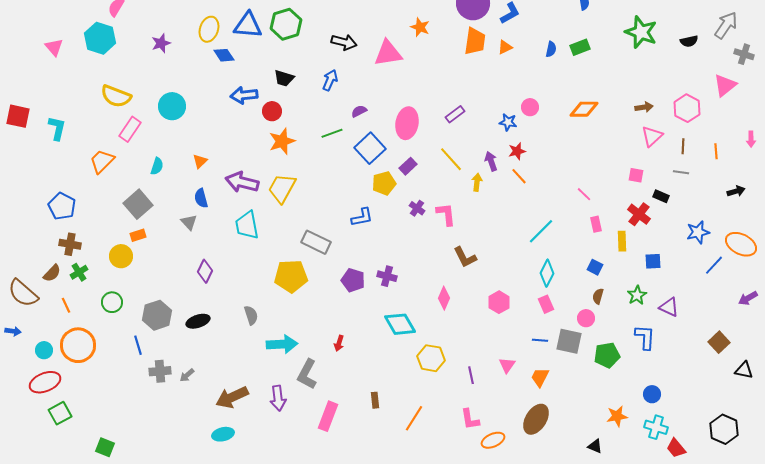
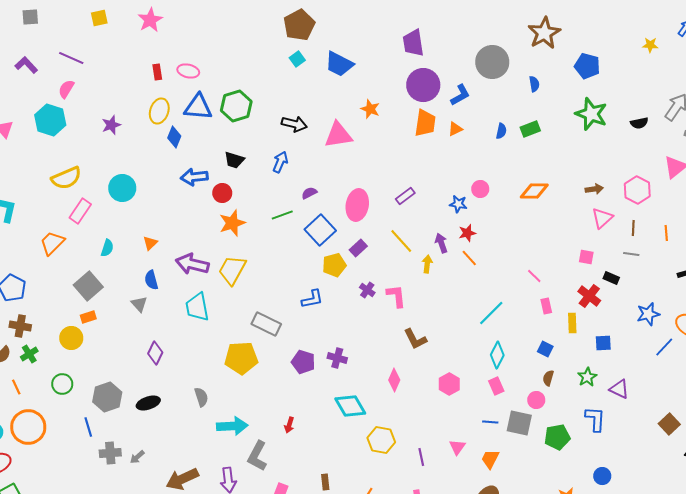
blue diamond: (224, 55) -> (174, 137), turned 55
yellow semicircle: (116, 96) -> (66, 178), turned -44

